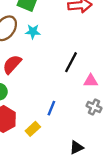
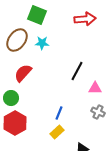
yellow rectangle: (33, 129) -> (57, 132), moved

